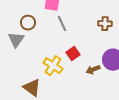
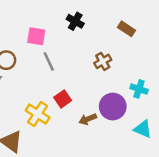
brown cross: (105, 24) -> (103, 61), turned -32

